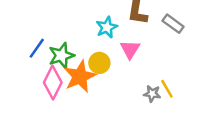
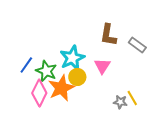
cyan star: (107, 27) -> (72, 58), moved, size x1.4
green star: (61, 56) -> (46, 71), turned -30

